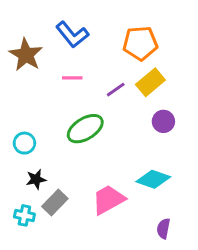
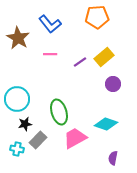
orange pentagon: (140, 43) -> (97, 17), moved
green ellipse: (85, 129) -> (59, 112), moved, turned -75
cyan circle: (24, 143) -> (17, 99), size x1.6

